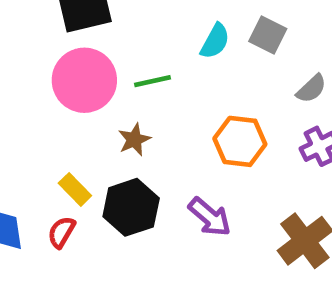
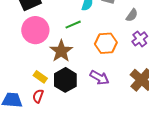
green line: (153, 81) -> (73, 25), moved
brown star: (134, 140) -> (61, 51), size x1.6

